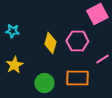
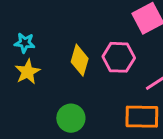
yellow star: (14, 65) -> (28, 72), moved
orange rectangle: (77, 78) -> (142, 117), moved

